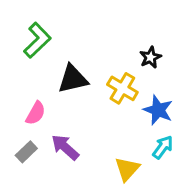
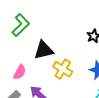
yellow cross: (122, 88) -> (63, 69), moved

